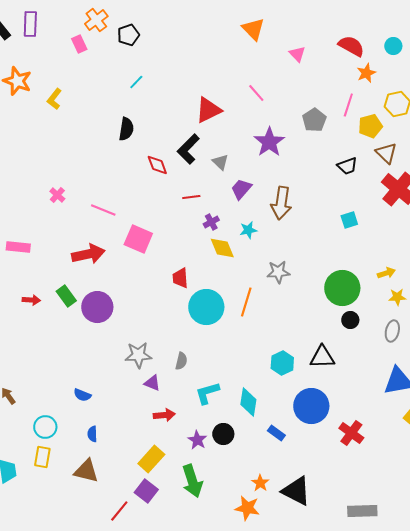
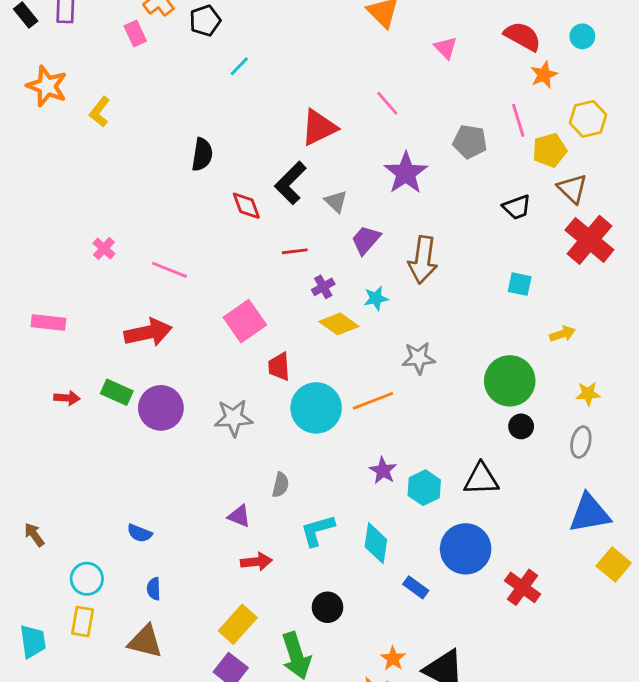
cyan line: (136, 82) -> (239, 66), moved
pink line: (348, 105) -> (518, 120), turned -35
gray pentagon: (314, 120) -> (470, 142), turned -30
cyan square: (349, 220) -> (520, 284), turned 30
pink square: (138, 239) -> (245, 321), moved, turned 32
yellow diamond: (222, 248) -> (339, 324), turned -32
yellow arrow: (386, 273) -> (562, 334), moved
green rectangle: (66, 296) -> (117, 392), turned -30
orange line: (246, 302) -> (373, 401), turned 52
gray star: (138, 355) -> (234, 418), moved
black circle: (223, 434) -> (327, 607), moved
purple star: (197, 440) -> (383, 471), moved

